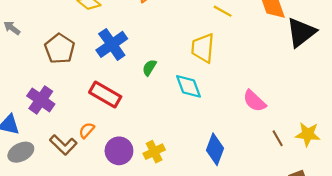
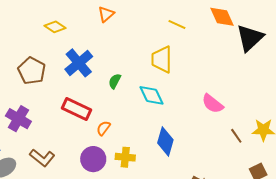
orange semicircle: (87, 130) -> (103, 128), moved
blue diamond: (215, 149) -> (165, 141), moved
yellow cross: (154, 152) -> (125, 157), turned 36

